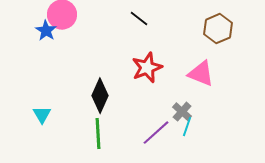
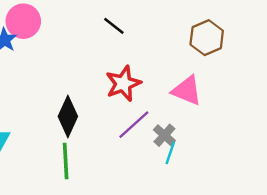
purple line: (156, 133) -> (134, 125), moved

